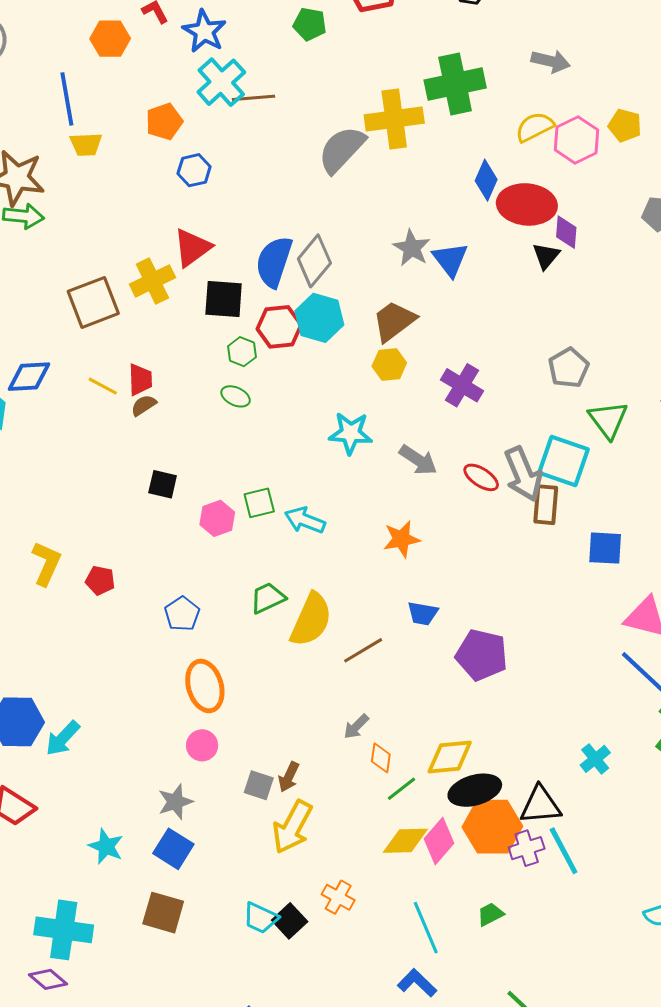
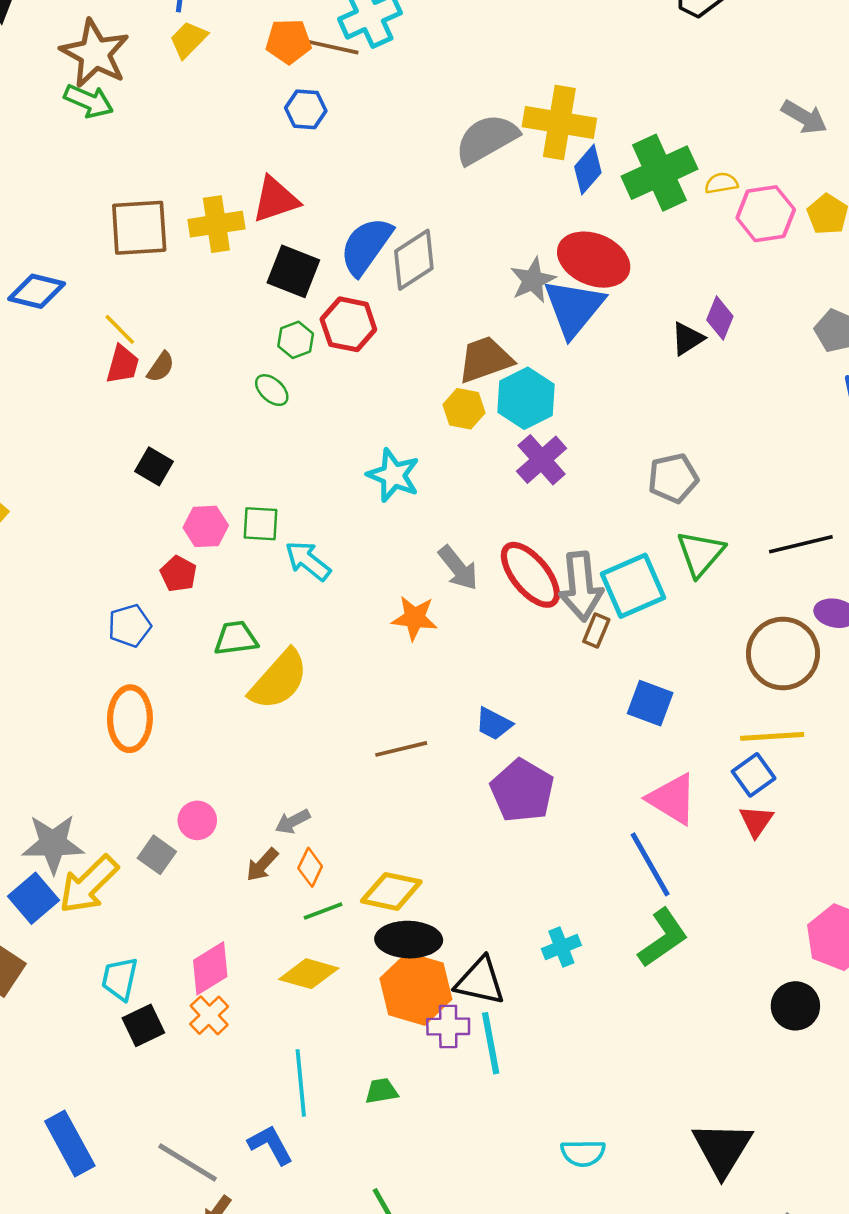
gray arrow: (551, 61) -> (804, 117), moved
green cross: (455, 84) -> (659, 173), moved, turned -30
brown line: (253, 98) -> (332, 47), moved
yellow semicircle: (535, 127) -> (721, 183), size x0.7
yellow trapezoid: (86, 144) -> (188, 40), turned 120
blue diamond: (486, 180) -> (588, 170), moved
red ellipse: (527, 204) -> (594, 260), moved
blue triangle: (450, 259) -> (574, 308), size x1.4
cyan hexagon: (319, 318) -> (526, 398), moved
red trapezoid: (140, 380) -> (123, 364), moved
brown semicircle: (144, 405) -> (161, 367), turned 140
gray arrow: (418, 460) -> (458, 568), moved
cyan square: (564, 461) -> (633, 586), turned 30
red ellipse: (481, 477) -> (530, 575), size x1.6
brown rectangle: (546, 505) -> (596, 630), size x0.7
red pentagon: (100, 580) -> (178, 574), moved
blue trapezoid: (423, 613) -> (494, 724), moved
brown line: (363, 650) -> (401, 749), moved
purple pentagon: (482, 655) -> (522, 791), moved
pink circle: (202, 745) -> (197, 820), moved
brown arrow: (289, 777) -> (262, 865), moved
gray star: (175, 802) -> (53, 844), size x1.4
yellow arrow: (292, 827) -> (89, 884), moved
pink diamond: (439, 841) -> (210, 968), moved
cyan trapezoid: (261, 918) -> (120, 979), moved, turned 60

